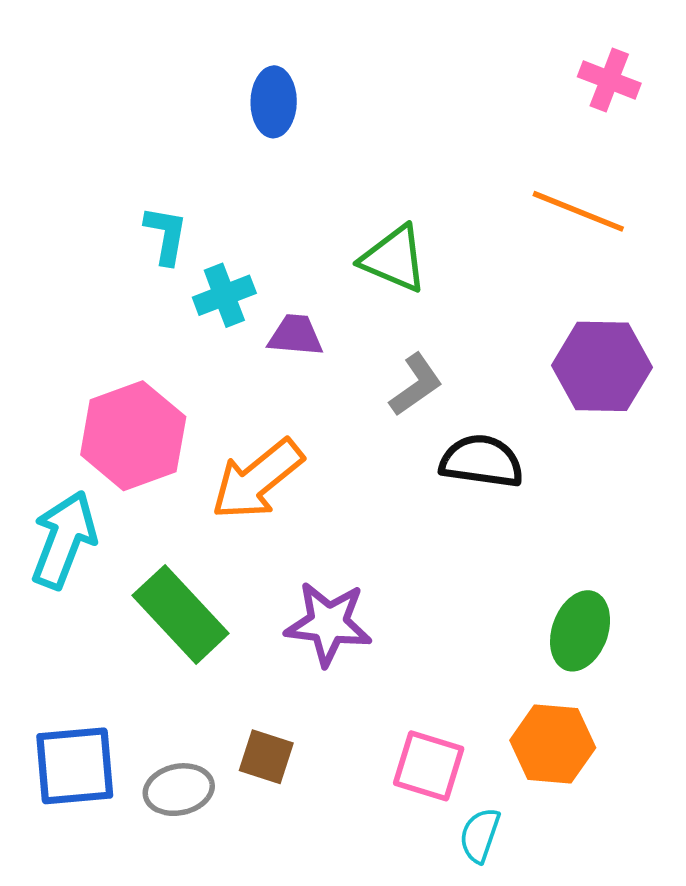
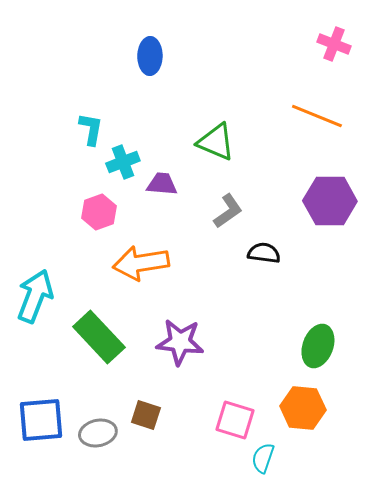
pink hexagon: (133, 436) -> (99, 212), moved, size x0.6
black semicircle: (482, 461) -> (264, 253), size x0.7
orange arrow: (257, 479) -> (141, 263), turned 30

